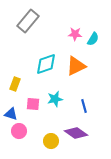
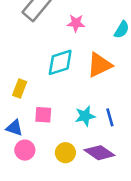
pink star: (75, 34) -> (76, 23), moved
cyan star: (55, 99) -> (85, 116), moved
yellow circle: (51, 141) -> (65, 153), moved

